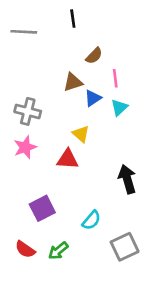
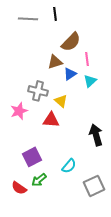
gray line: (24, 32) -> (28, 19), moved
brown semicircle: (94, 56) -> (71, 42), size x1.5
gray cross: (28, 111) -> (38, 91), moved
green arrow: (58, 251) -> (39, 180), moved

